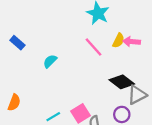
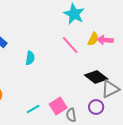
cyan semicircle: (50, 61) -> (30, 58), turned 144

